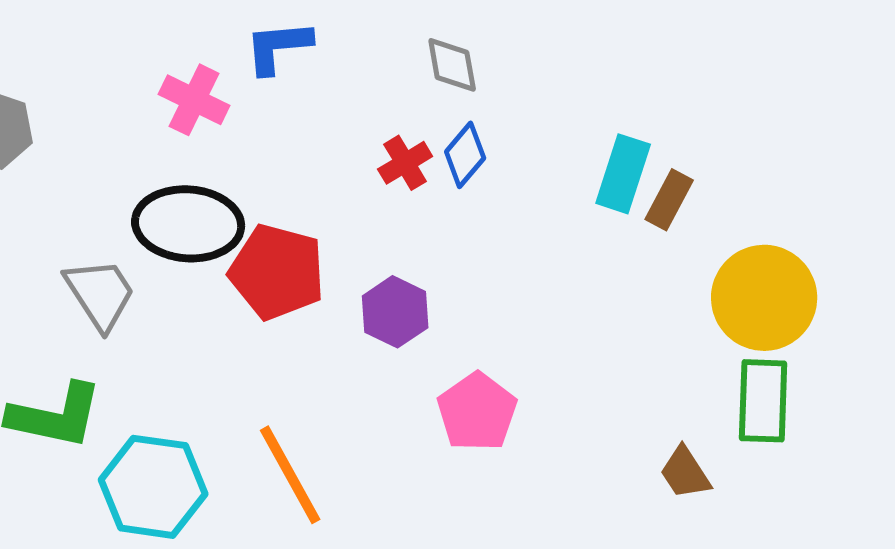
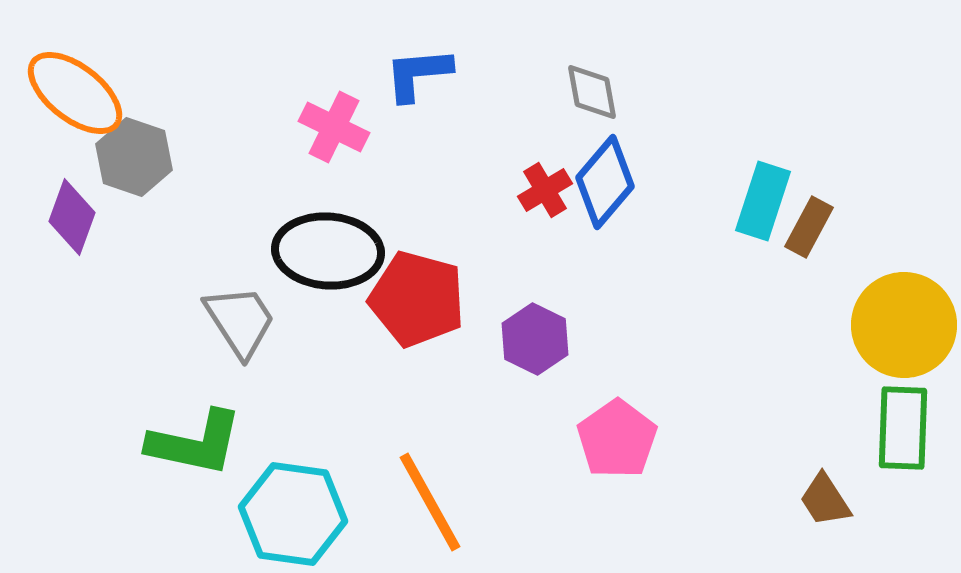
blue diamond: (465, 155) -> (605, 182), size x1.4

